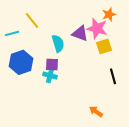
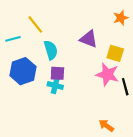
pink star: (97, 28) -> (107, 74), moved
cyan semicircle: (58, 43) -> (51, 50), moved
yellow square: (104, 46) -> (115, 53), turned 35

